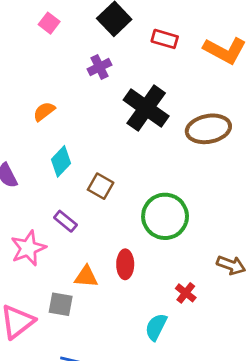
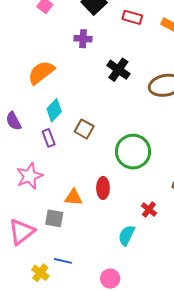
purple cross: (100, 67) -> (83, 39), turned 30
black cross: (146, 108) -> (118, 70), size x0.7
orange semicircle: (44, 111) -> (41, 72), size x1.6
purple rectangle: (65, 221) -> (49, 138), moved, turned 30

